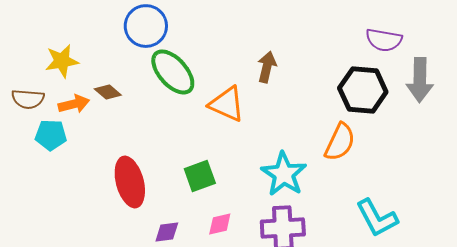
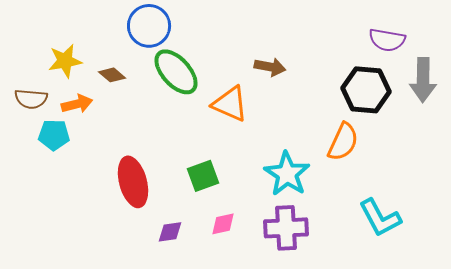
brown arrow: (267, 67) -> (270, 67), turned 88
brown diamond: (108, 92) -> (112, 75), moved

